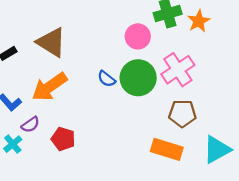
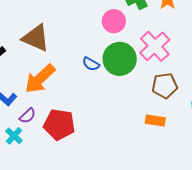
red pentagon: (63, 139) -> (59, 124), size x1.4
orange rectangle: (167, 149) -> (155, 120), size x0.7

